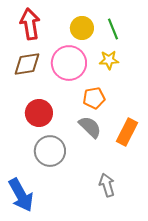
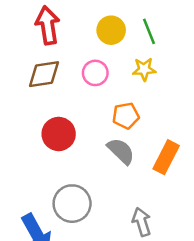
pink circle: (69, 63) -> (95, 73), size x0.6
gray circle: (50, 151) -> (72, 204), moved

